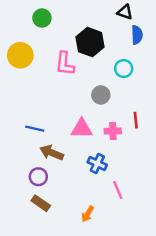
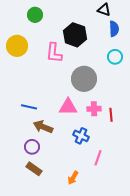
cyan circle: (124, 69) -> (115, 57), moved
gray circle: (101, 95) -> (84, 79), size x1.6
red line: (136, 120) -> (111, 115), moved
pink line: (118, 190) -> (98, 158), turned 42

